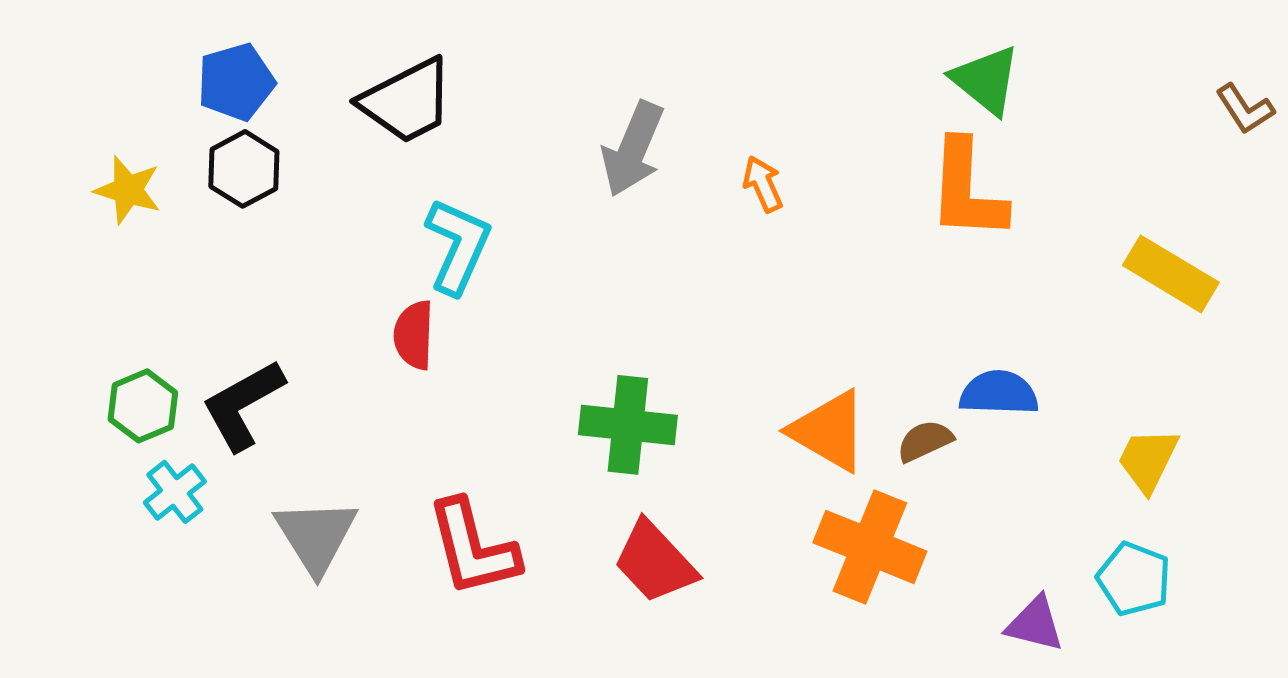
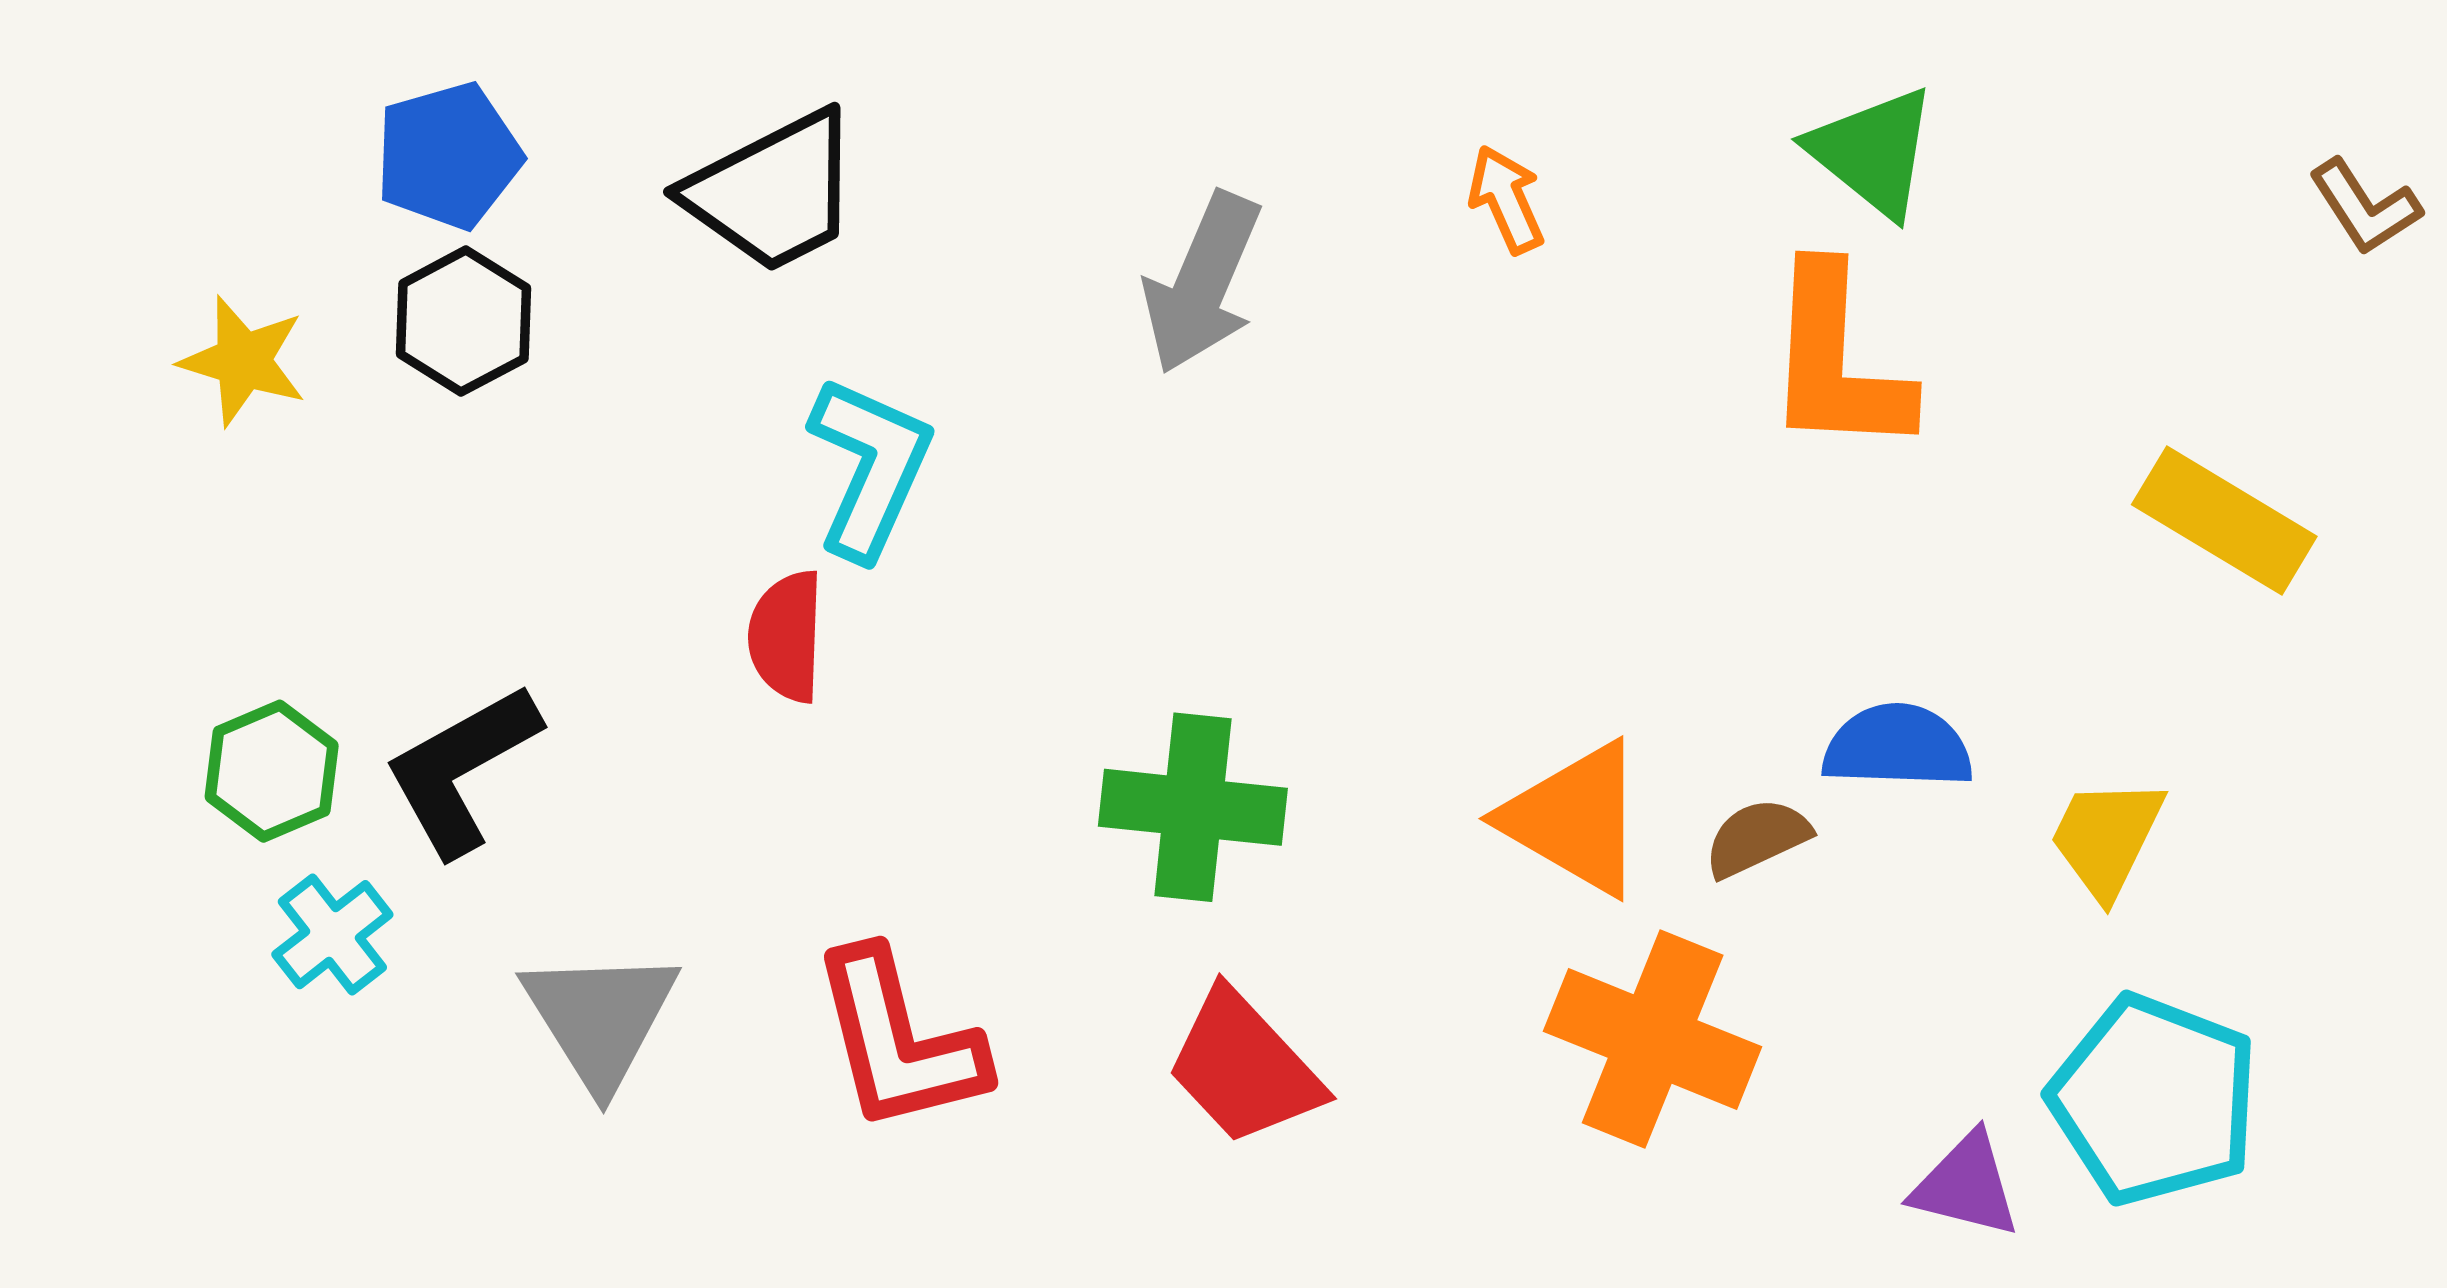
orange arrow: (763, 184) -> (1506, 199), moved
yellow trapezoid: (1148, 460) -> (2107, 838), moved
cyan pentagon: (1134, 579) -> (2154, 1100), size x1.5

